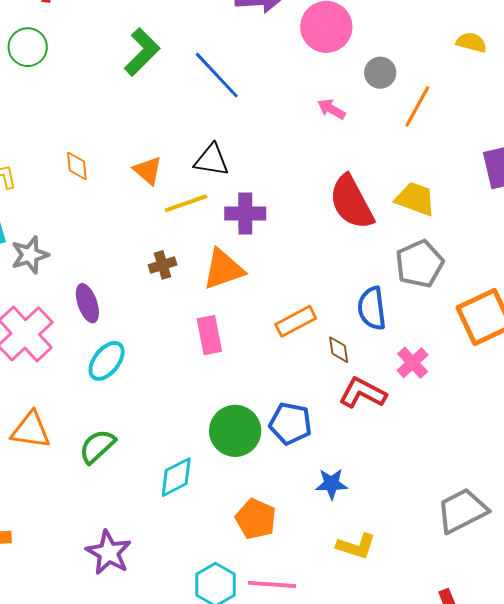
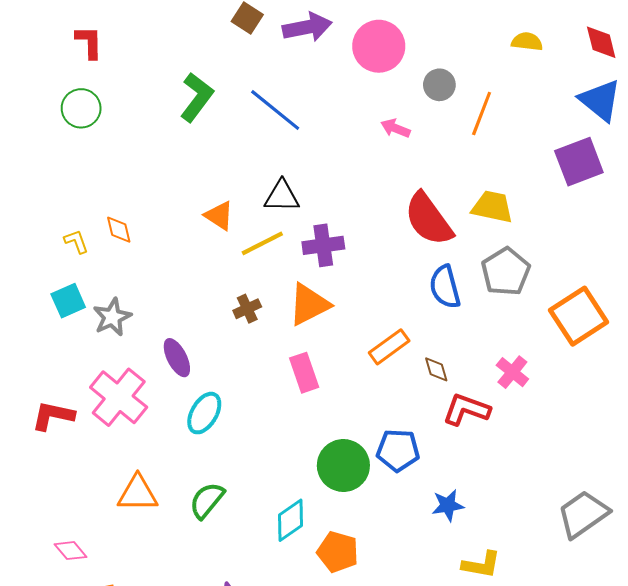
orange diamond: (77, 166) -> (119, 230), moved
blue semicircle: (372, 308) -> (445, 287), moved
orange pentagon: (256, 519) -> (338, 552), moved

